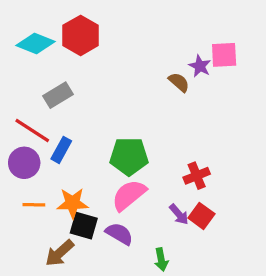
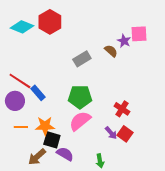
gray rectangle: (58, 95) -> (82, 59), moved
blue rectangle: (61, 150) -> (38, 93), turned -70
red cross: (197, 176) -> (122, 109), turned -35
purple semicircle: (119, 234) -> (65, 154), moved

